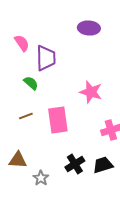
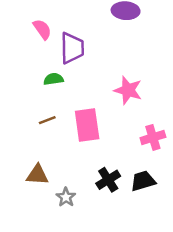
green semicircle: (31, 83) -> (53, 79), turned -49

